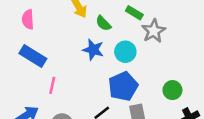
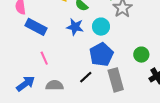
blue rectangle: (33, 56) -> (36, 27), moved
pink line: (52, 85) -> (44, 58), turned -32

